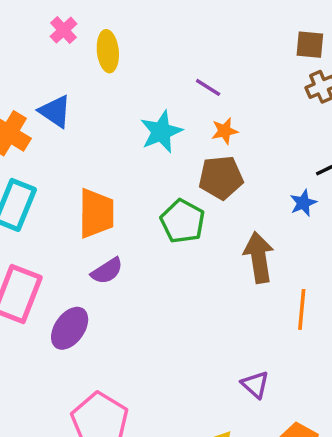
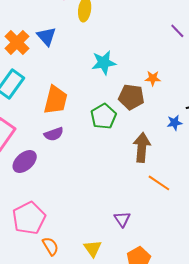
purple line: (208, 87) -> (177, 31), moved
orange star: (225, 131) -> (153, 78), moved
orange line: (302, 309) -> (159, 183), turned -75

